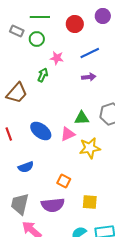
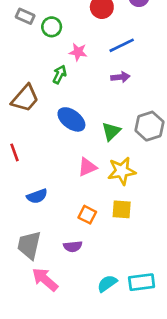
green triangle: (82, 118) -> (111, 131), turned -42
blue ellipse: (41, 131) -> (71, 119), moved
pink triangle: (68, 134) -> (87, 167), moved
yellow square: (90, 202) -> (122, 209), moved
purple semicircle: (53, 205) -> (73, 246), size x0.6

